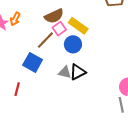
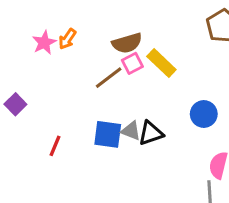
blue circle: (73, 44) -> (204, 114), moved
blue square: (33, 62) -> (108, 134), moved, turned -30

